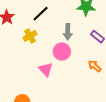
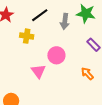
gray arrow: (68, 32) -> (65, 21), moved
yellow cross: (30, 36) -> (27, 36), turned 32

